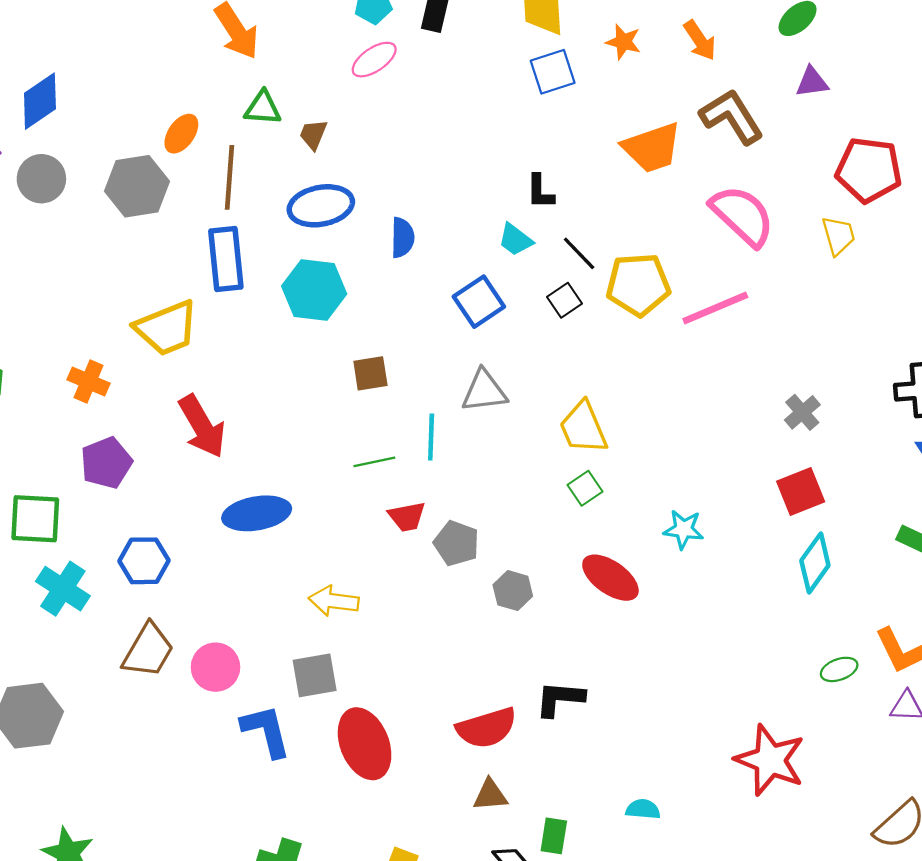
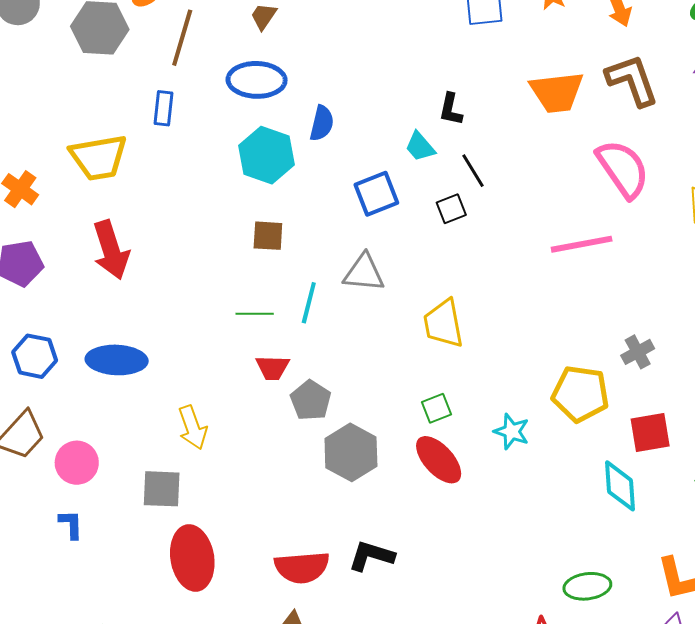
blue rectangle: (226, 259) -> (163, 108), size x0.6
yellow pentagon: (638, 285) -> (580, 394), moved
cyan hexagon: (314, 290) -> (267, 155), moved
green square: (585, 488) -> (436, 408), moved
red square: (801, 491) -> (650, 433), moved
blue ellipse: (257, 513) -> (117, 360), moved
cyan diamond: (815, 563) -> (620, 486), turned -52
gray hexagon: (513, 591) -> (351, 452), size x1.6
yellow arrow: (334, 601) -> (193, 427), turned -129
green ellipse: (839, 669) -> (587, 586), moved, size x1.4
blue L-shape: (266, 731) -> (71, 524), moved, size x0.6

